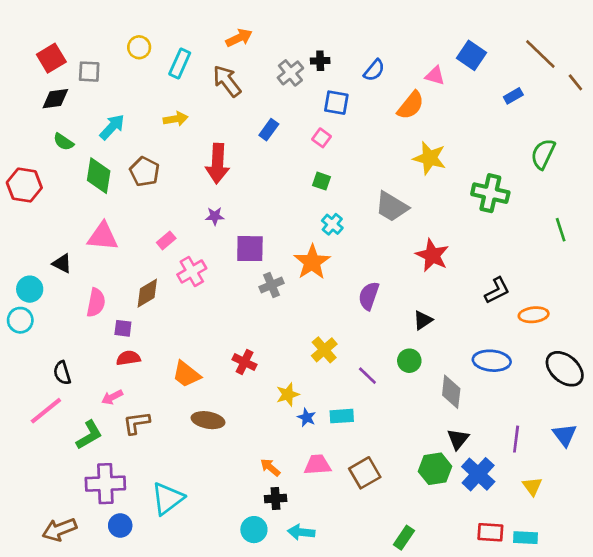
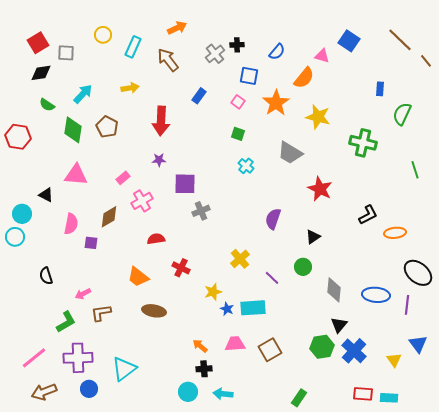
blue rectangle: (513, 96) -> (380, 89), moved, turned -56
orange star: (312, 262) -> (276, 103), moved
red semicircle: (128, 358) -> (156, 239), moved
blue ellipse: (492, 361) -> (376, 295), moved
pink line: (46, 411) -> (34, 358), moved
cyan rectangle: (342, 416) -> (253, 308), size x1.4
blue triangle: (565, 435) -> (418, 344), moved
purple line: (516, 439) -> (407, 305), moved

